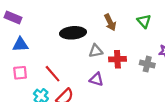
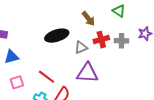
red cross: (117, 59) -> (101, 40), moved
gray cross: (147, 64) -> (122, 41), moved
purple triangle: (96, 79) -> (87, 73), size x1.6

